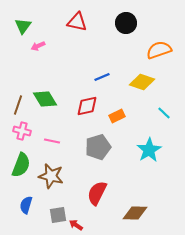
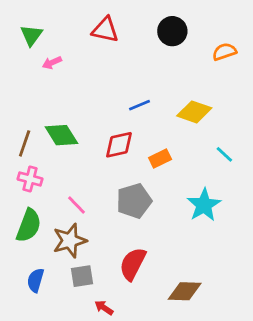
orange semicircle: (159, 50) -> (224, 52), moved, size x0.7
pink line: (52, 141) -> (77, 205), moved, turned 35
brown star: (51, 176) -> (70, 241), turned -30
gray square: (58, 215) -> (82, 276), moved

